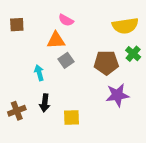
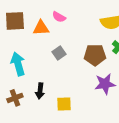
brown square: (17, 25) -> (15, 21), size x1.5
orange triangle: (56, 40) -> (41, 28), moved
cyan arrow: (39, 73) -> (18, 64), moved, size x1.6

